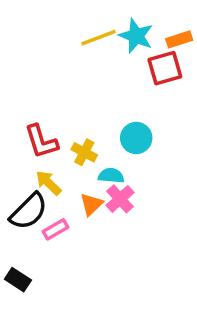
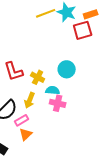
yellow arrow: (48, 183) -> (30, 100), moved, turned -112
pink cross: (120, 199) -> (58, 103), turned -35
orange triangle: (91, 204) -> (26, 134), moved

